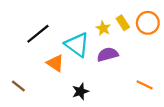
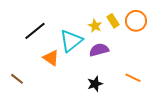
cyan triangle: (77, 45) -> (71, 41), turned 45
black star: (80, 91) -> (95, 84), moved

